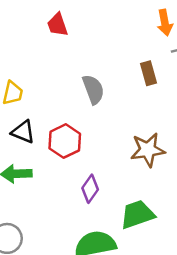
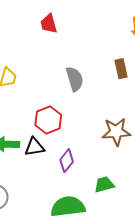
black triangle: (23, 132) -> (34, 147), moved, turned -35
green trapezoid: (137, 214) -> (104, 184), size x0.7

